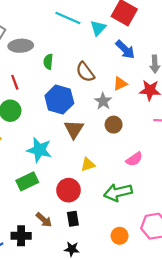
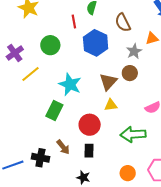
red line: (15, 82) -> (74, 22), moved
brown circle: (114, 125) -> (130, 73), moved
brown triangle: (74, 129) -> (108, 82), moved
green rectangle: (27, 181) -> (54, 111), turned -48

